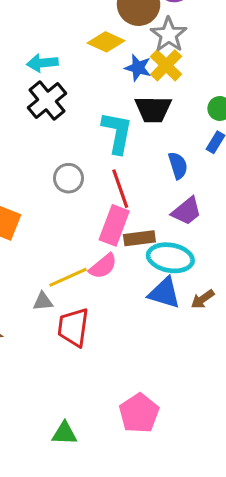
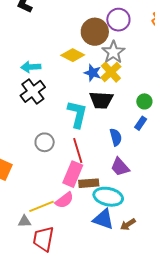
purple trapezoid: (187, 211) -> (120, 167), turned 85

